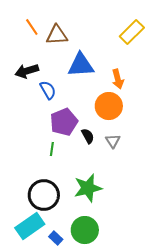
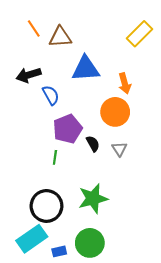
blue rectangle: (56, 238) -> (59, 251), turned -56

